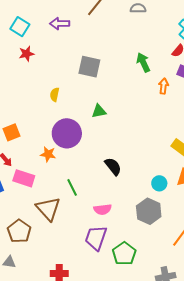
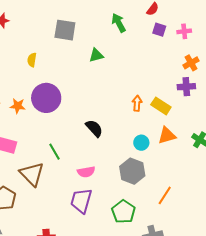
orange arrow: (164, 86) -> (137, 103), moved
green triangle: (99, 111) -> (96, 55), moved
orange star: (48, 154) -> (18, 106), moved
green pentagon: (124, 254) -> (123, 212), moved

